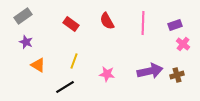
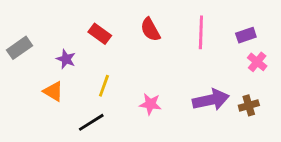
gray rectangle: (23, 16) -> (20, 48), moved
purple star: (26, 42) -> (66, 59), moved

